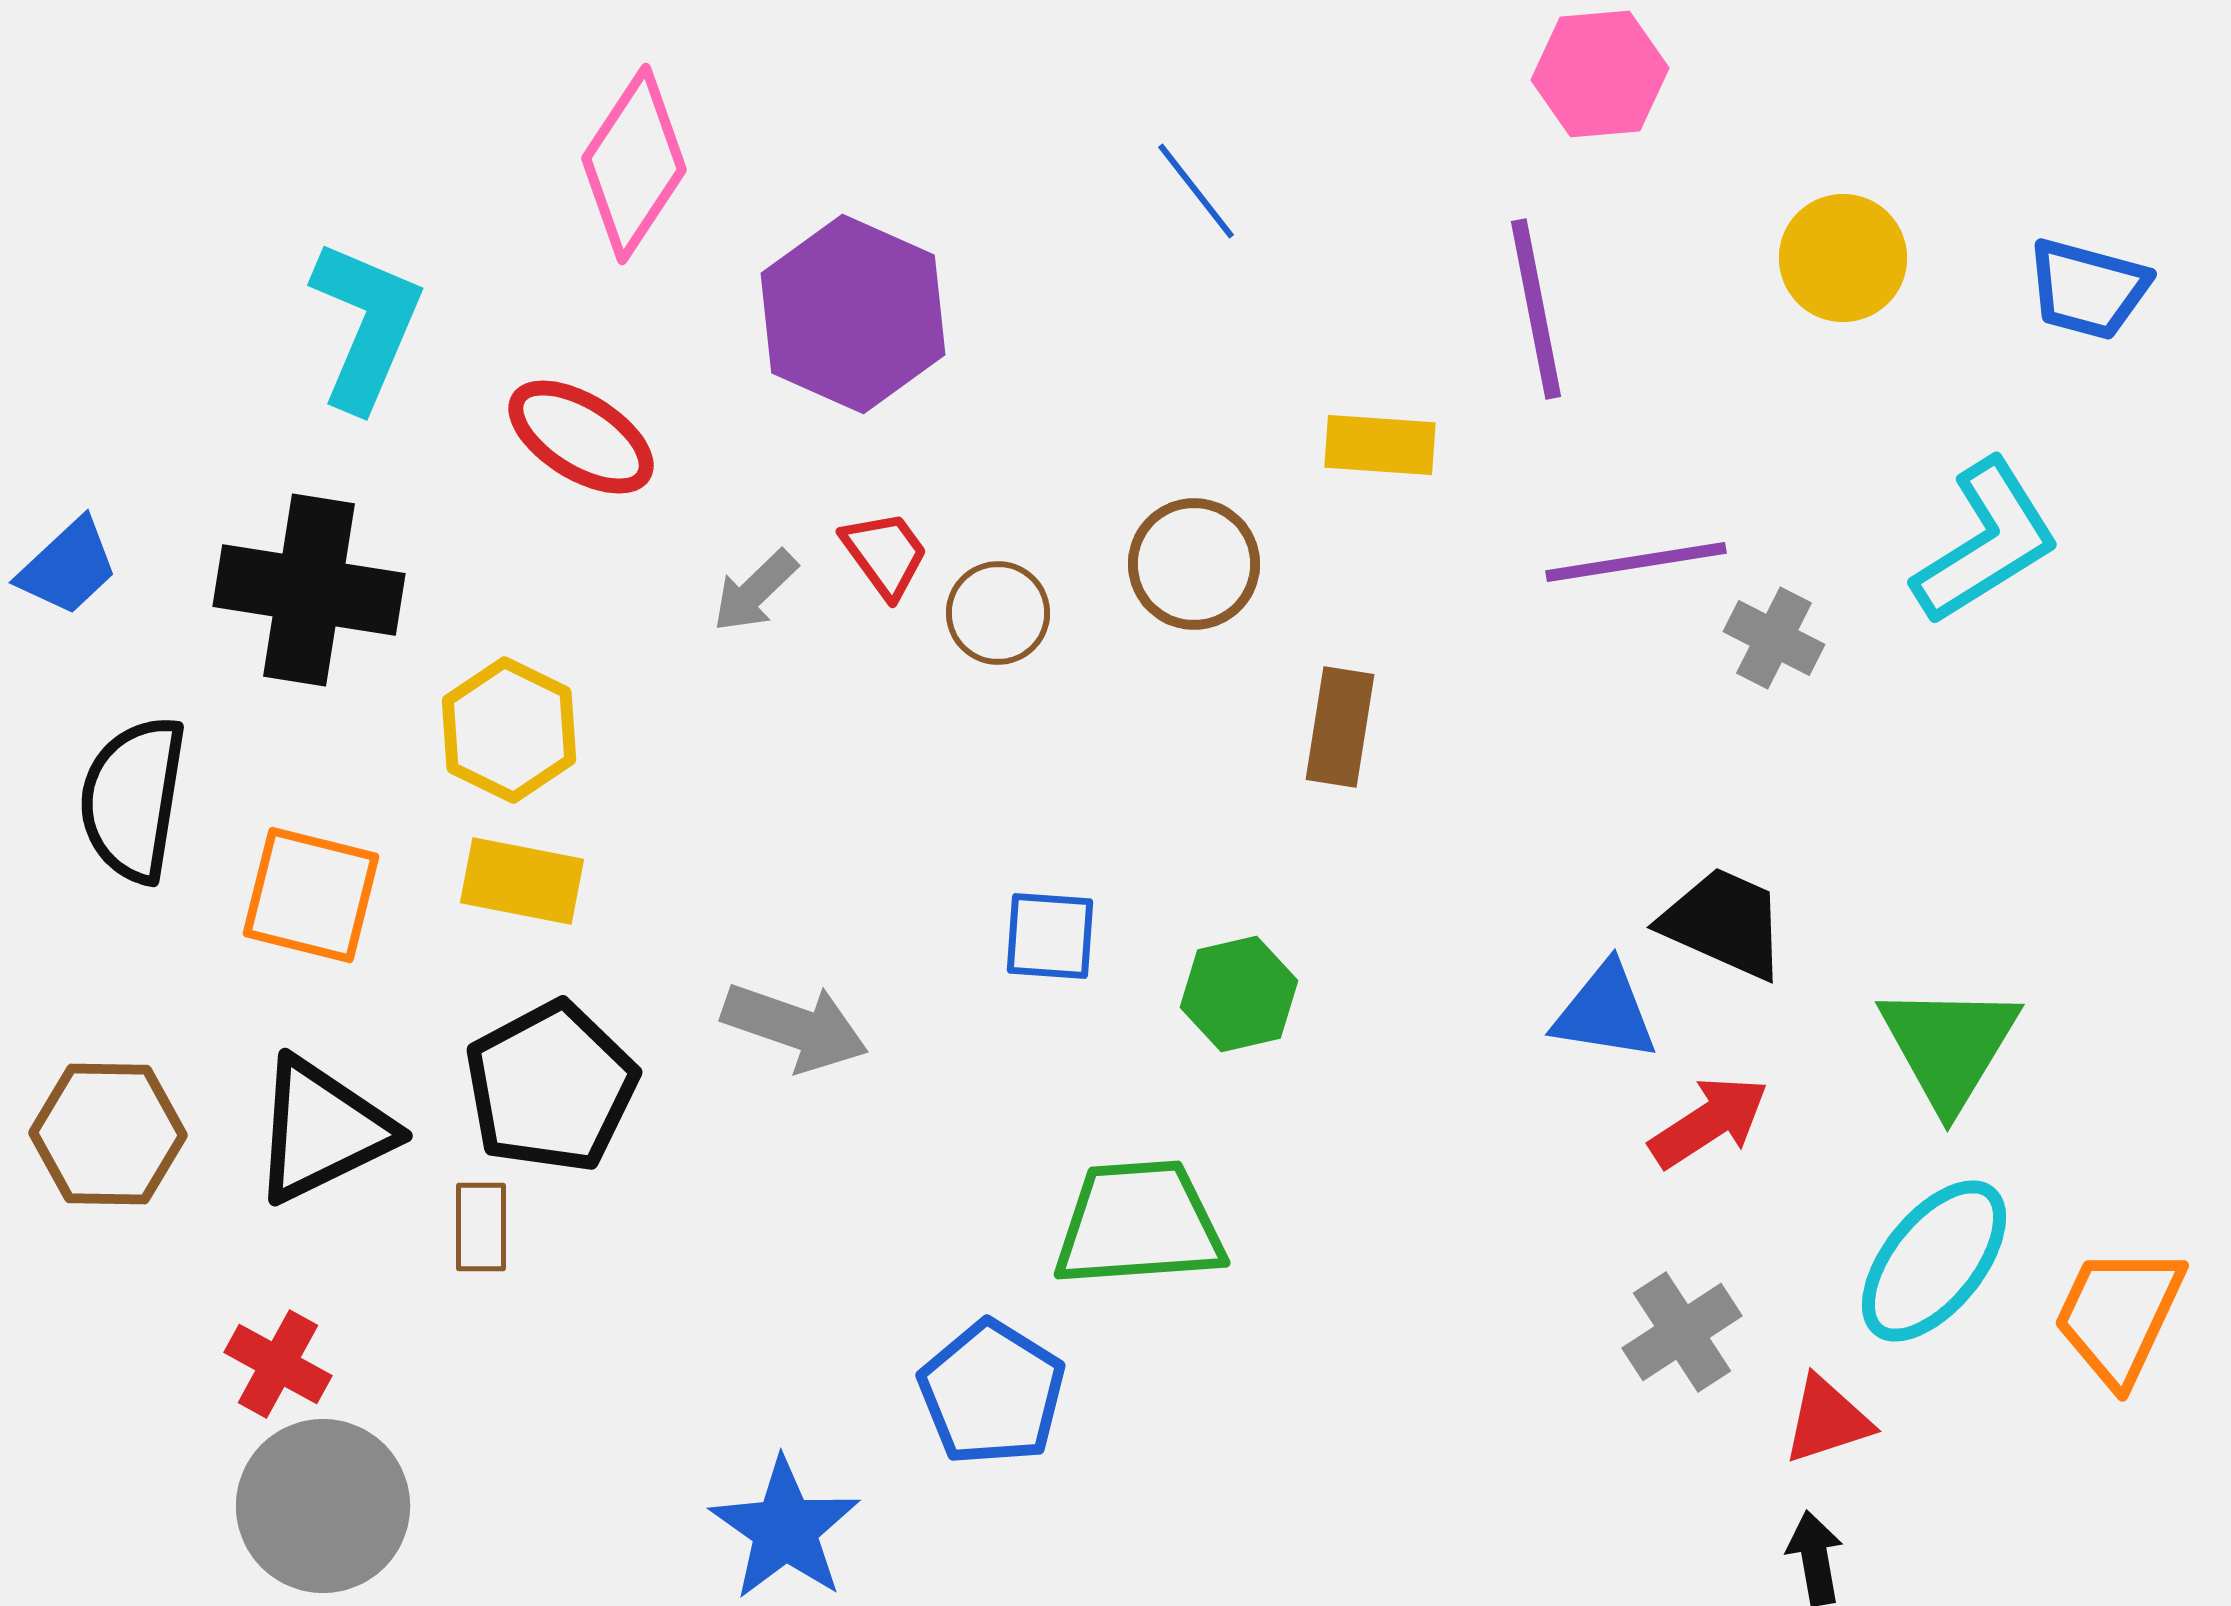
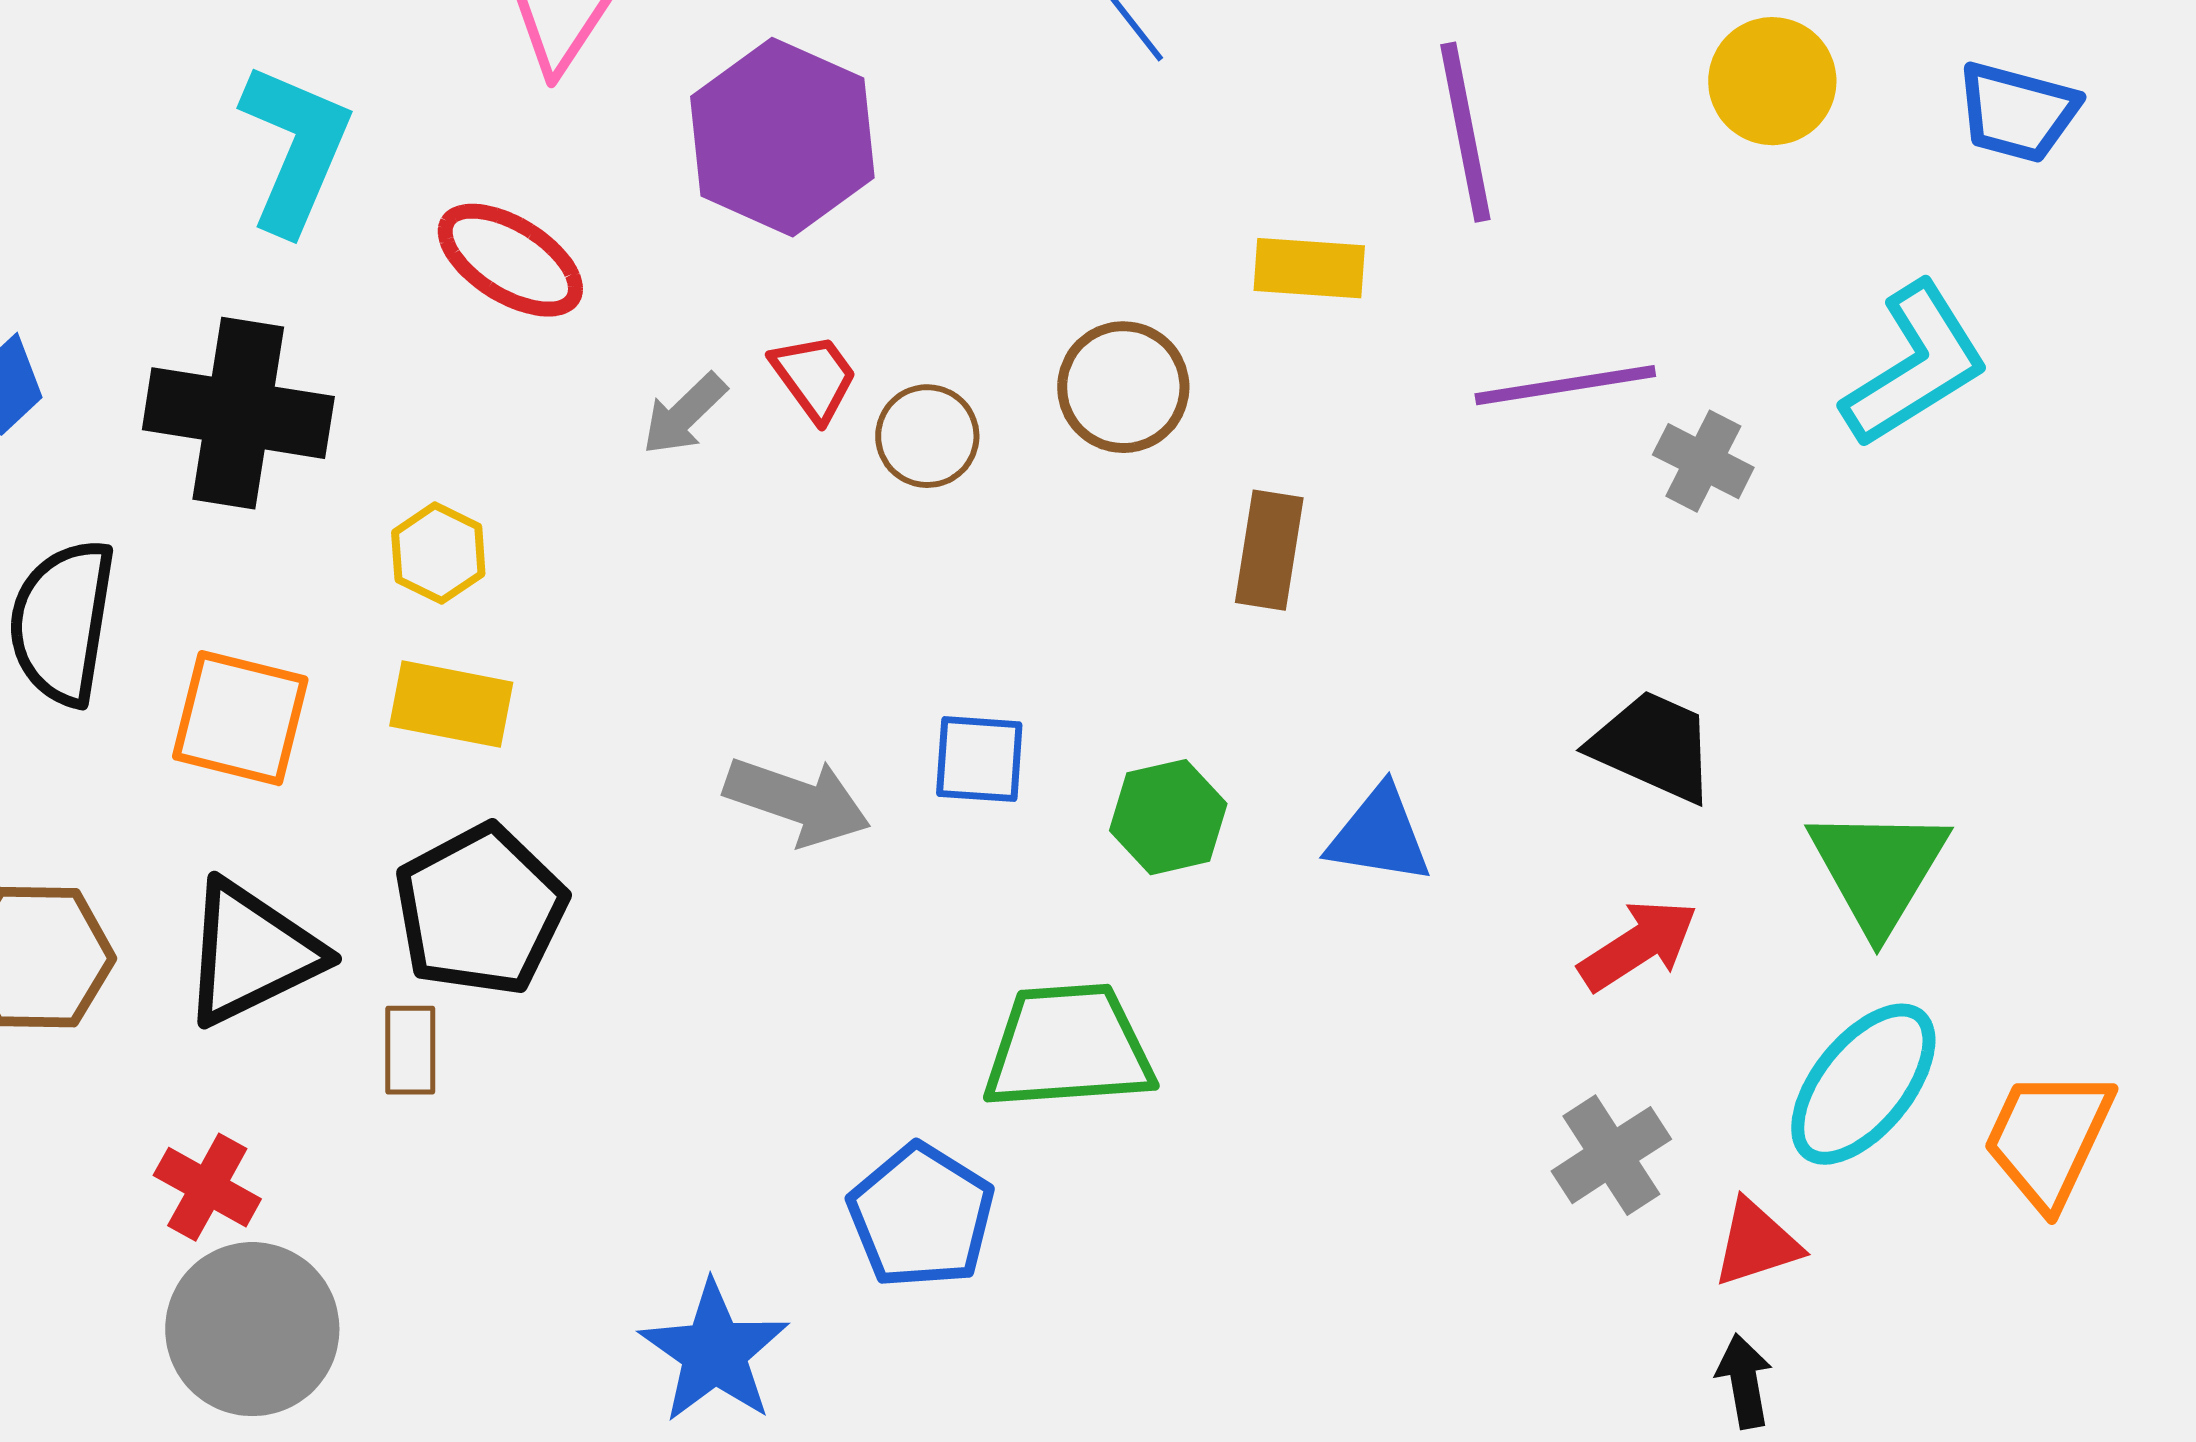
yellow hexagon: (509, 730) -> (438, 553), size x0.7
blue triangle: (1605, 1012) -> (1379, 835), moved
gray arrow: (795, 1027) -> (797, 801), moved

